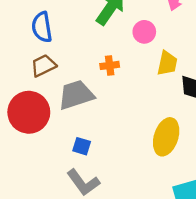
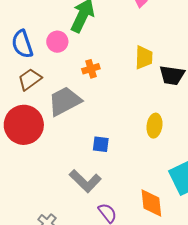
pink circle: (144, 32) -> (57, 42), moved
yellow ellipse: (166, 137) -> (154, 126), size x0.7
blue square: (82, 146) -> (101, 144), moved

